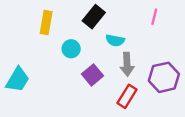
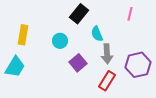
yellow rectangle: (46, 23) -> (23, 35), moved
cyan semicircle: (115, 40) -> (97, 34), turned 56

